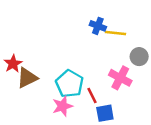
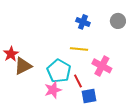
yellow line: (116, 33) -> (79, 49), moved
gray circle: (139, 57) -> (118, 21), moved

